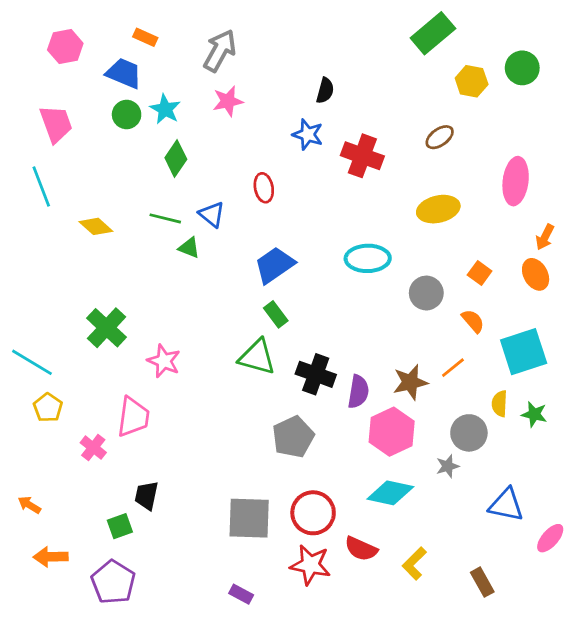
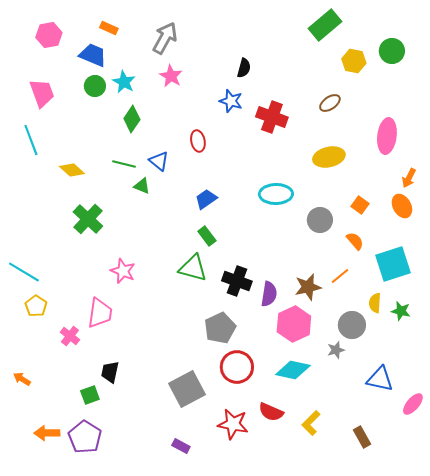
pink star: (228, 101) -> (171, 76), turned -30
blue trapezoid: (274, 265) -> (206, 199), size x0.7
green cross: (107, 328) -> (88, 219), moved
red circle: (313, 513) -> (237, 367), moved
gray square: (249, 518) -> (187, 389), turned -30
orange arrow: (51, 557) -> (47, 433), moved

